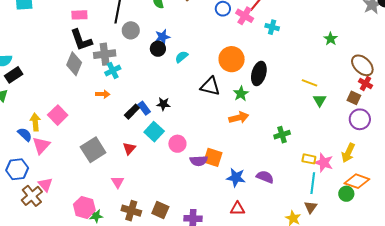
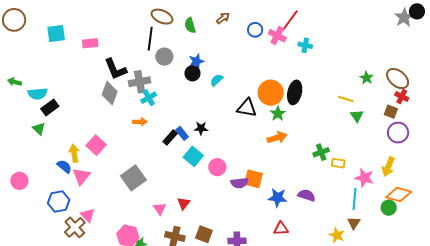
pink rectangle: (79, 15) -> (90, 43), moved
green star: (331, 39) -> (367, 78), moved
orange circle: (232, 59) -> (271, 93), moved
red triangle: (129, 148) -> (184, 203), moved
yellow rectangle: (309, 159) -> (338, 163), moved

